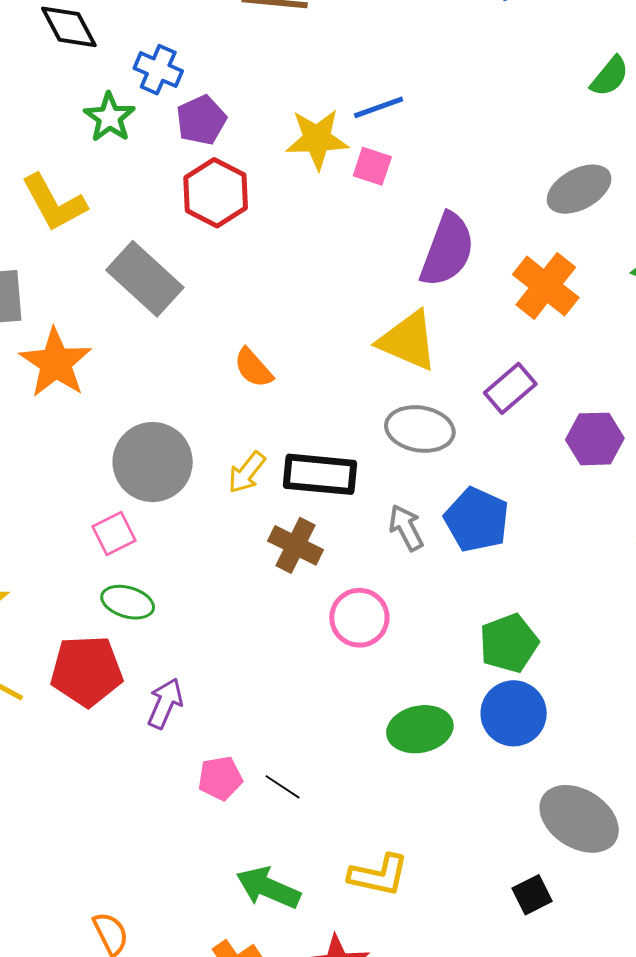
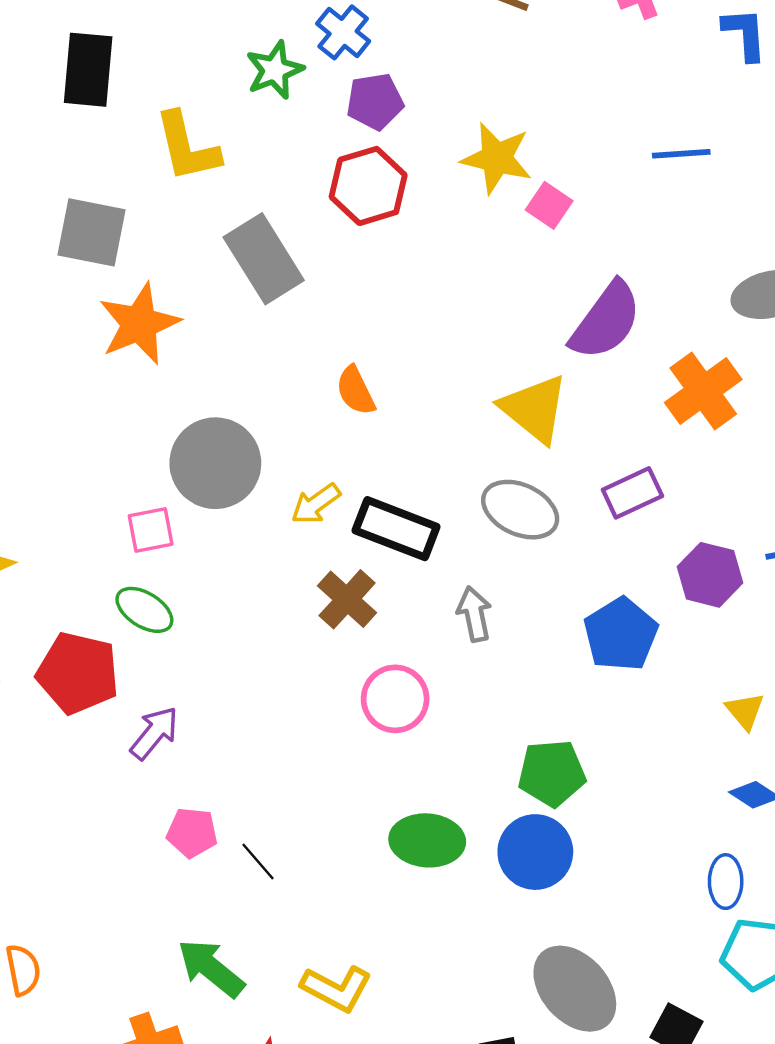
blue line: (379, 107) -> (681, 154), moved
blue pentagon: (477, 520) -> (621, 634), moved

